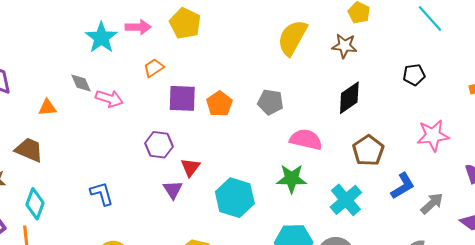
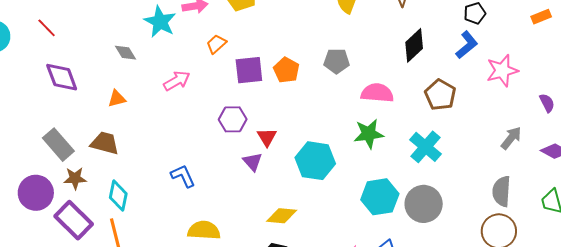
gray diamond: (81, 83) -> (126, 53), moved
pink arrow: (109, 99) -> (177, 81), turned -40
blue L-shape: (403, 186) -> (467, 45), moved

